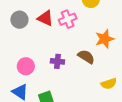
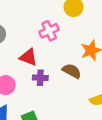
red triangle: (45, 18) -> (28, 57), moved

